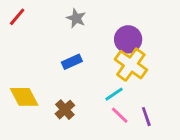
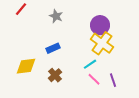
gray star: (76, 18) -> (56, 16), moved
blue rectangle: (72, 62) -> (53, 48), moved
yellow diamond: (24, 97) -> (26, 66), turned -70

